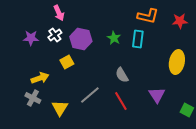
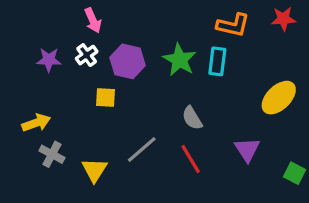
red star: (180, 21) -> (283, 19), moved
green star: (114, 38) -> (180, 60), size x1.5
yellow square: (67, 62) -> (106, 98), turned 32
yellow ellipse: (177, 62) -> (279, 98), turned 35
yellow arrow: (40, 78) -> (36, 123), moved

